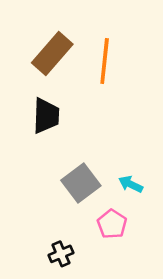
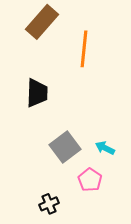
brown rectangle: (52, 54) -> (42, 22), moved

